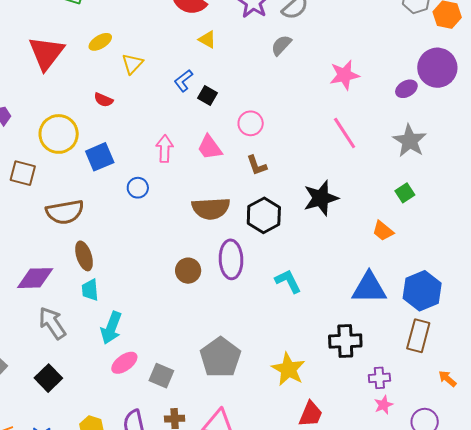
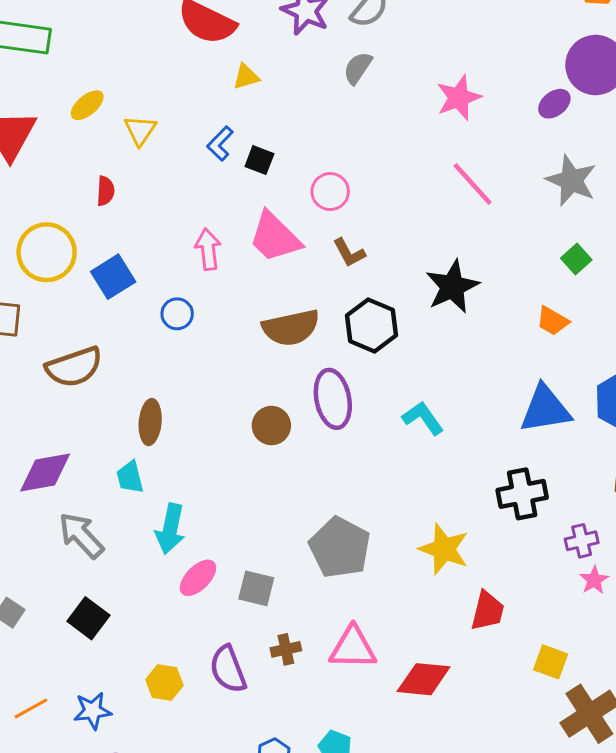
yellow triangle: (207, 39) -> (246, 77), turned -36
red semicircle: (103, 100) -> (105, 191), turned -102
pink trapezoid: (210, 147) -> (275, 237), size x1.4
brown ellipse: (84, 256) -> (150, 422), moved, turned 32

